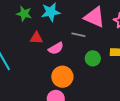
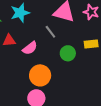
gray line: (78, 35) -> (50, 32), turned 48

